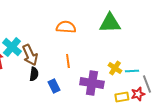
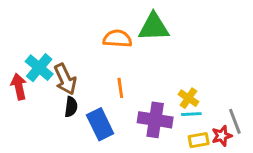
green triangle: (110, 23) -> (154, 27), moved
cyan line: (132, 71) -> (191, 114), moved
blue rectangle: (54, 86) -> (100, 124), size x1.5

